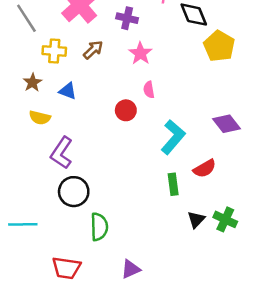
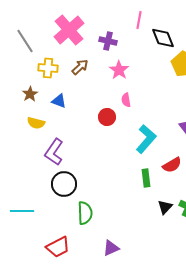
red trapezoid: (66, 268) -> (58, 247), turned -35

